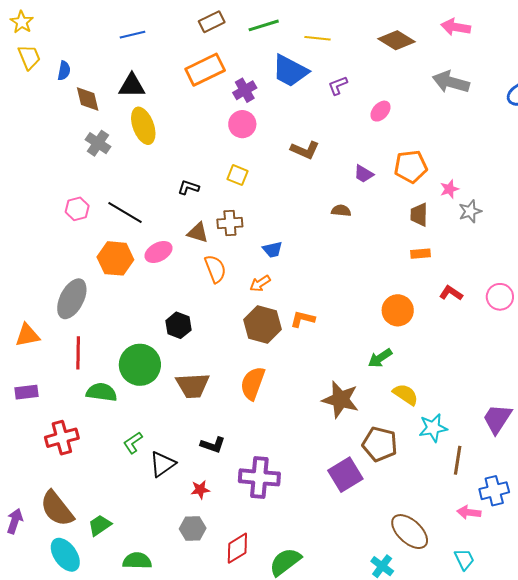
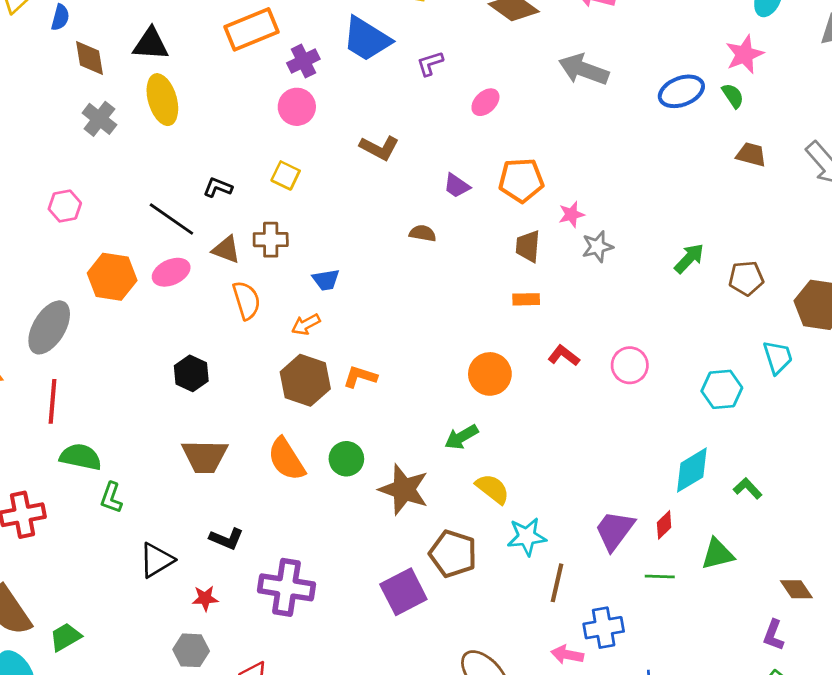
black line: (125, 213) -> (171, 219), moved
green circle: (140, 365) -> (346, 459), moved, size x0.6
orange semicircle: (253, 383) -> (286, 459), turned -56
green L-shape: (133, 443) -> (111, 498), moved, turned -40

